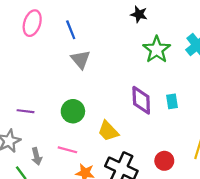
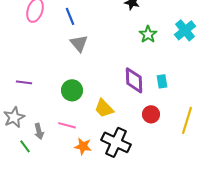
green star: (157, 50) -> (148, 34), size x0.7
purple line: (26, 111) -> (24, 82), moved
red circle: (164, 161) -> (151, 114), moved

